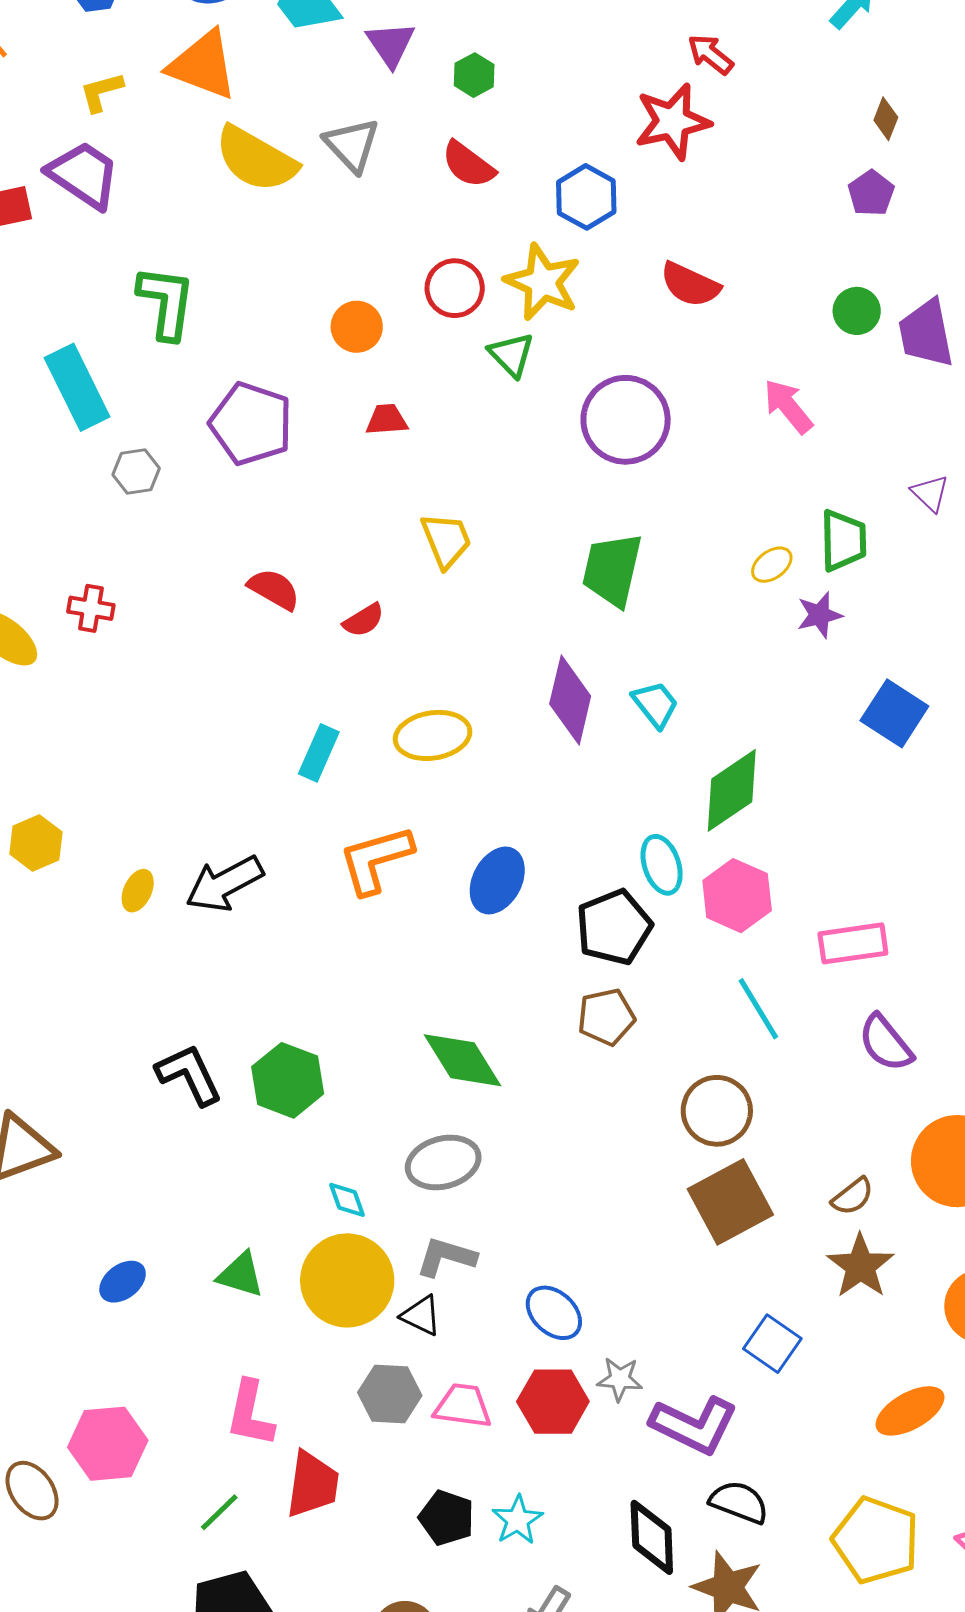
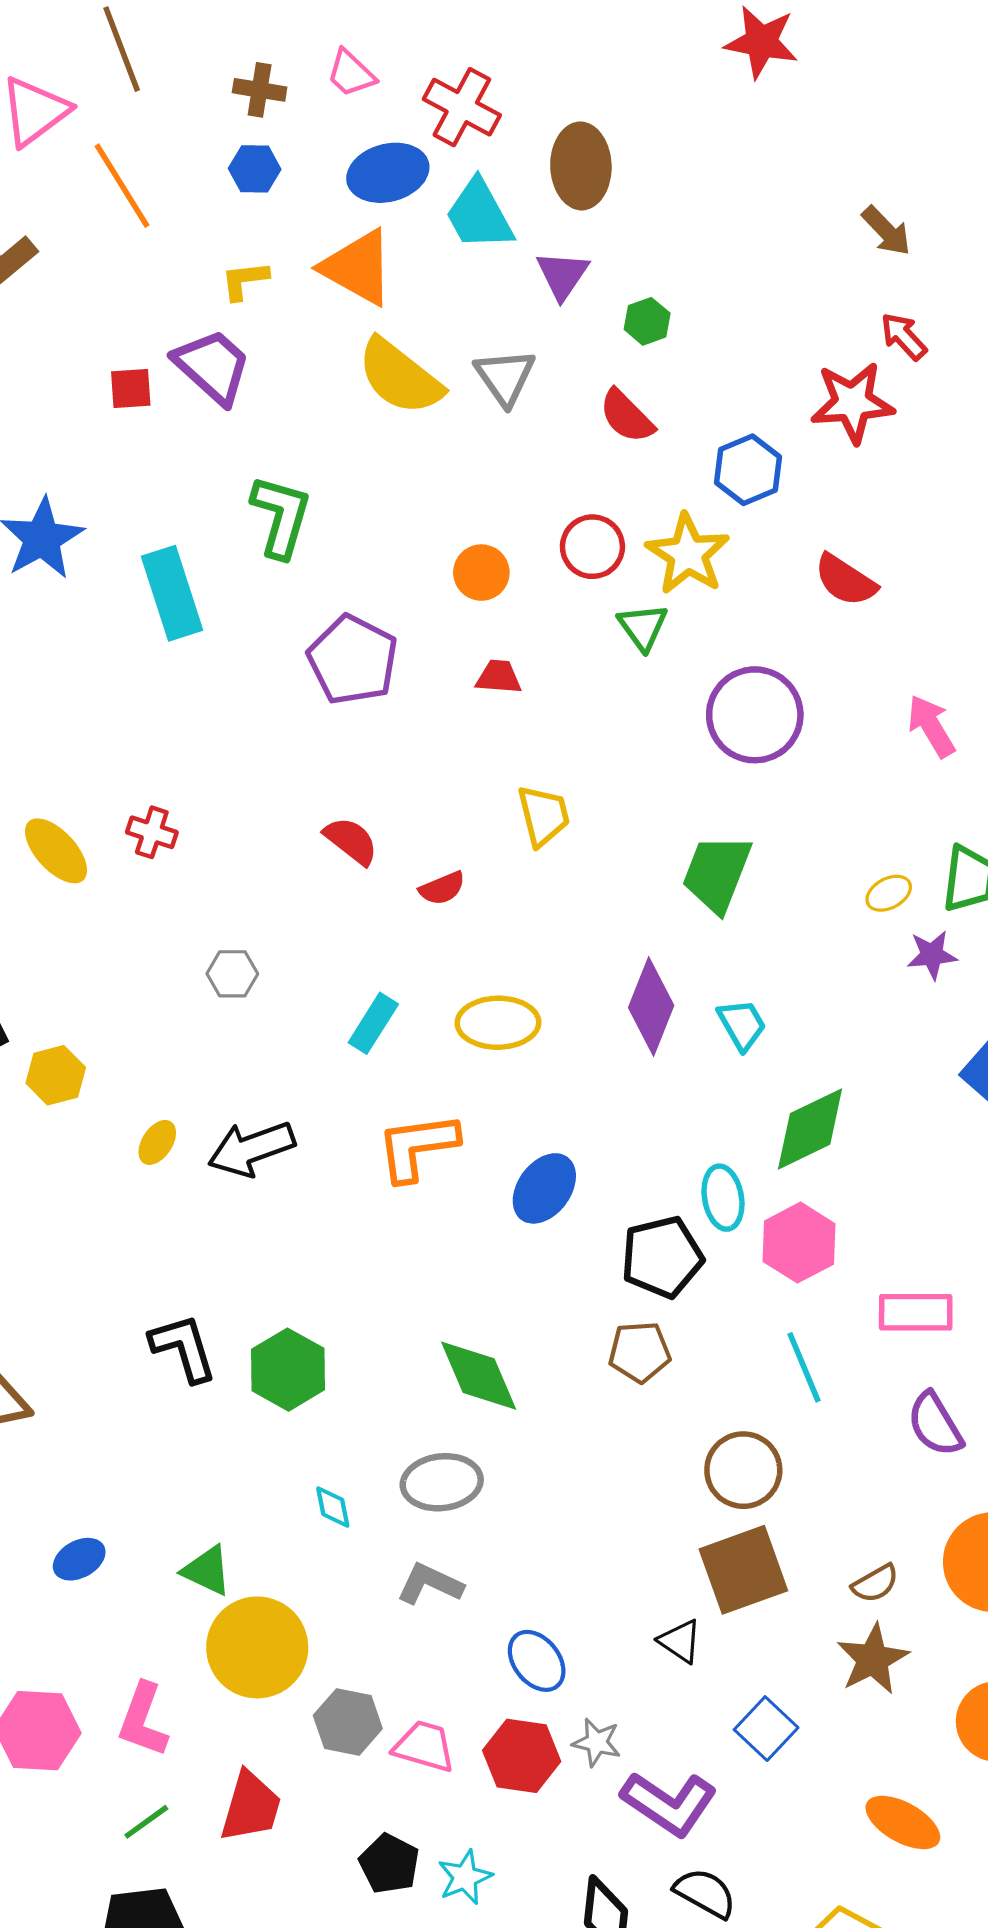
gray hexagon: (136, 472) -> (232, 974), moved
yellow circle: (347, 1280) -> (257, 1647), moved
black triangle: (421, 1315) -> (680, 1641), moved
orange ellipse: (910, 1411) -> (903, 1822), turned 50
pink L-shape: (250, 1414) -> (143, 1720), moved

